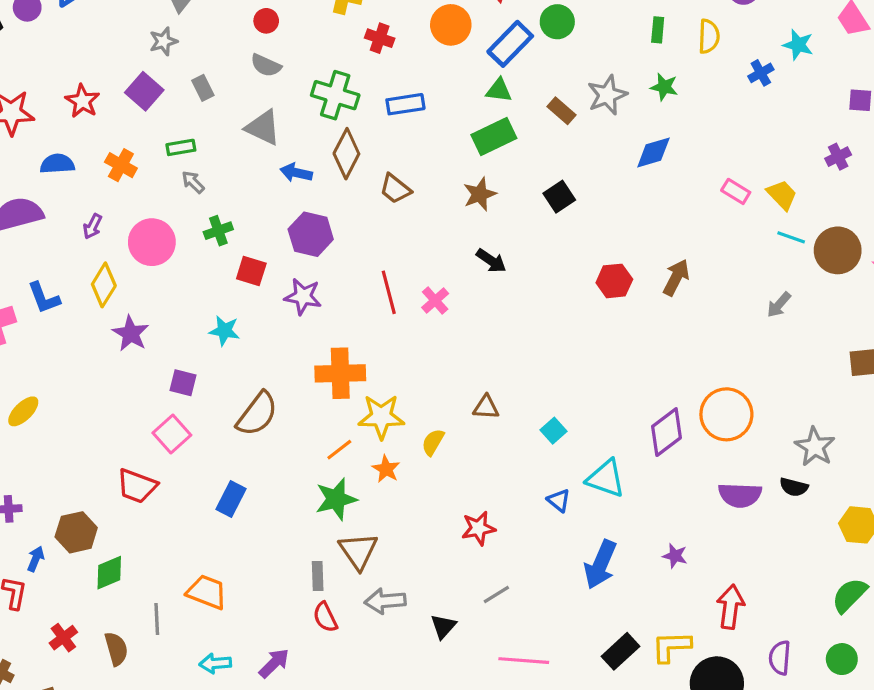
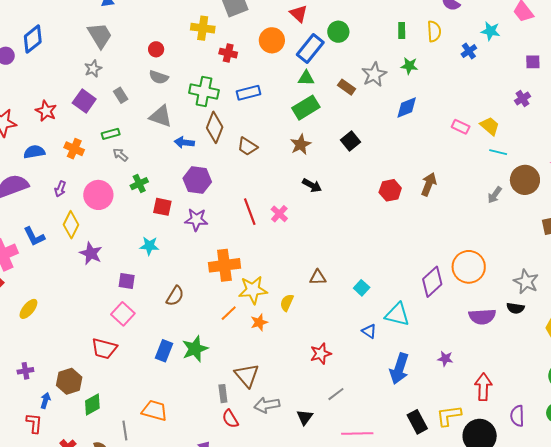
brown circle: (838, 250) -> (525, 180), moved
brown semicircle: (257, 414) -> (175, 296), size x0.7
orange star: (386, 469) -> (259, 322), turned 30
green star: (336, 499) -> (195, 349), moved
black rectangle: (621, 651) -> (417, 422), turned -70

